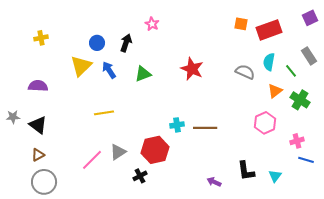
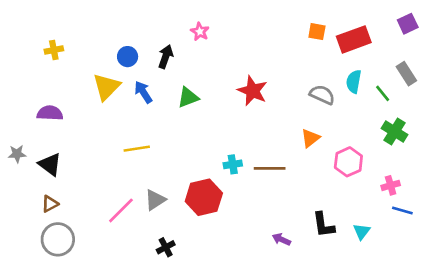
orange triangle: (275, 91) -> (310, 138), moved
black cross: (140, 176) -> (166, 247), moved

